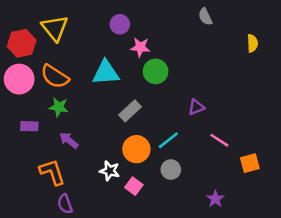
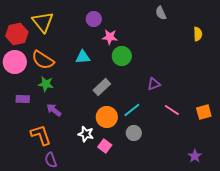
cyan triangle: (106, 73) -> (83, 57), size x0.7
orange square: (250, 163) -> (204, 112), moved
purple star: (215, 199) -> (195, 156), moved

